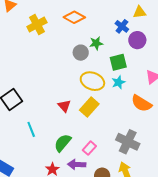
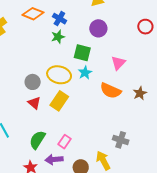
blue cross: (122, 26) -> (59, 19), moved
gray circle: (81, 53) -> (33, 82), moved
green square: (118, 62) -> (82, 53), turned 36
gray cross: (128, 142) -> (121, 140), moved, size x0.7

